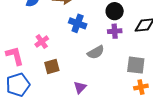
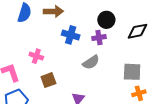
purple cross: (115, 31) -> (99, 38), moved
pink cross: (42, 42) -> (36, 56), turned -32

